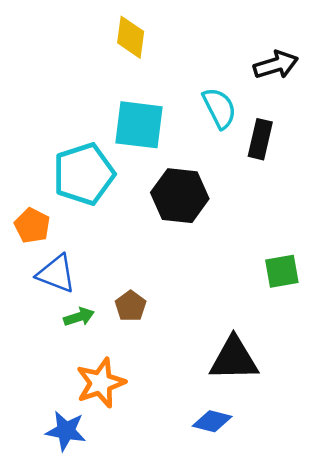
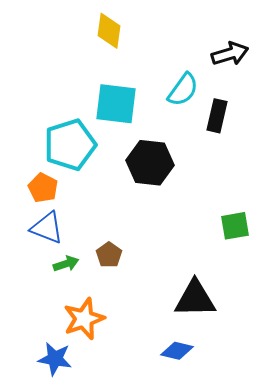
cyan semicircle: (219, 108) -> (183, 90), turned 63
orange pentagon: (32, 226) -> (43, 188), moved

